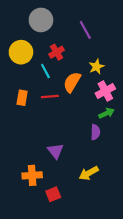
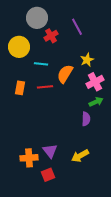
red cross: (57, 52) -> (51, 36), moved
cyan line: (45, 71) -> (41, 64), turned -56
purple triangle: (55, 151) -> (50, 151), moved

